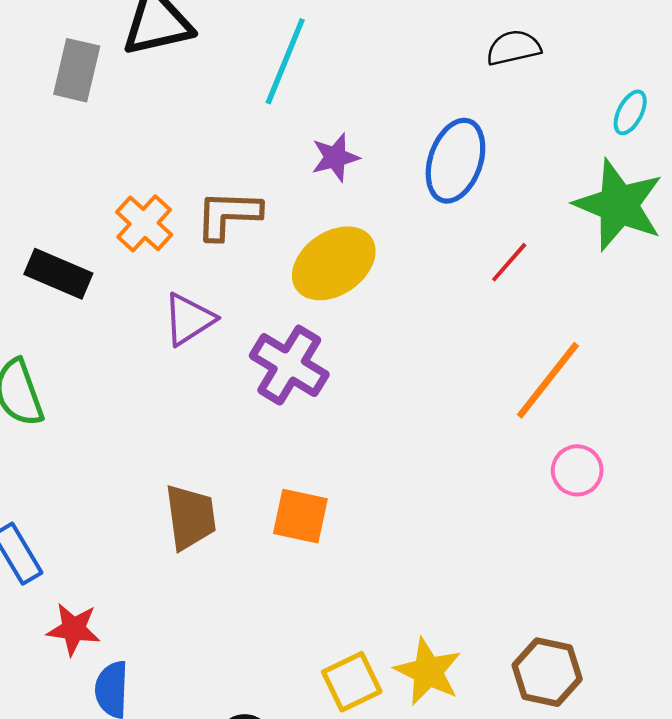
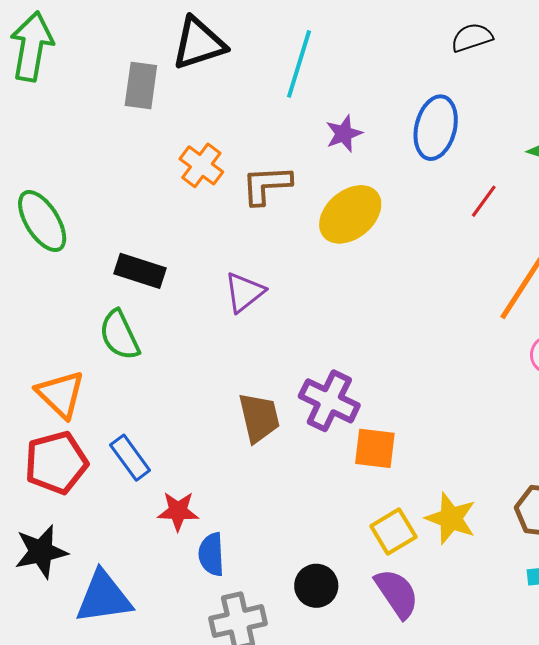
orange cross: (144, 223) -> (201, 165), moved
black rectangle: (58, 274) -> (140, 271), moved
purple triangle: (189, 319) -> (244, 292), moved
purple cross: (289, 365) -> (329, 401), moved
orange square: (300, 516) -> (375, 448), moved

